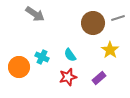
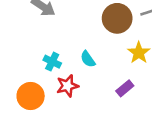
orange circle: (19, 67) -> (31, 96), moved
red star: (68, 77) -> (67, 86), moved

